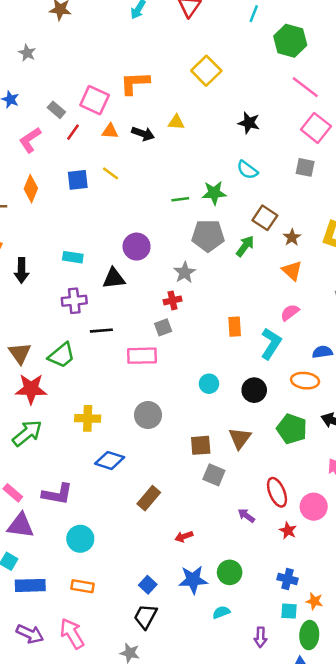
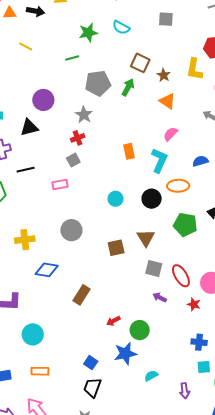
yellow line: (110, 173) -> (26, 46), moved
green star: (214, 193) -> (88, 33), moved
pink rectangle: (142, 356) -> (60, 184), size x0.7
orange ellipse: (305, 381) -> (178, 186), moved
gray square: (214, 475) -> (154, 269), moved
green circle: (230, 572) -> (140, 330), moved

